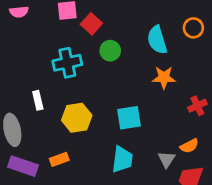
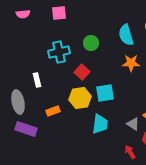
red square: (91, 24) -> (82, 72), moved
yellow hexagon: (77, 118) -> (80, 98), moved
orange rectangle: (59, 159) -> (53, 111), moved
gray triangle: (167, 159) -> (133, 124), turned -32

